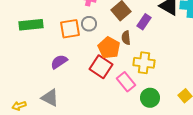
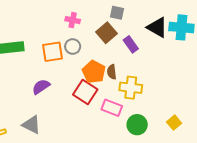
purple rectangle: (144, 22) -> (131, 44), turned -70
brown semicircle: (126, 38) -> (112, 72), moved
pink rectangle: (126, 82) -> (112, 108), turned -30

